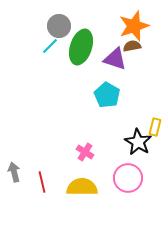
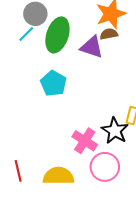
cyan pentagon: (107, 95) -> (53, 83), moved
pink cross: (85, 152) -> (85, 141), moved, size x1.4

